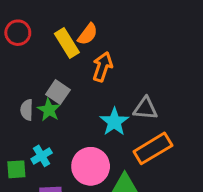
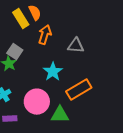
orange semicircle: (88, 34) -> (35, 13), turned -63
gray triangle: (146, 108) -> (76, 46), moved

